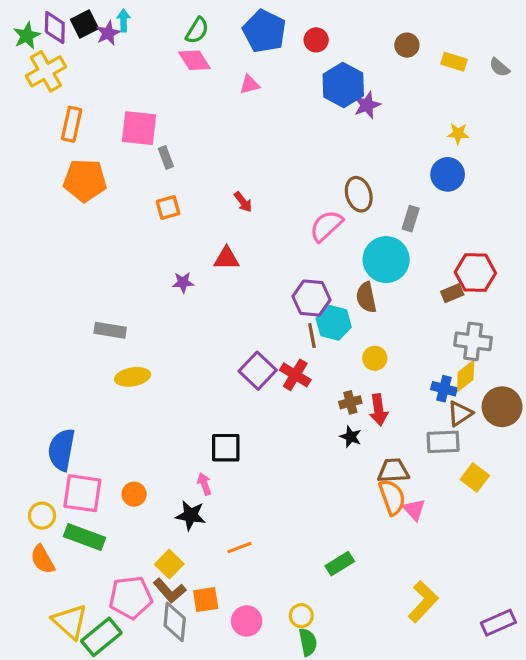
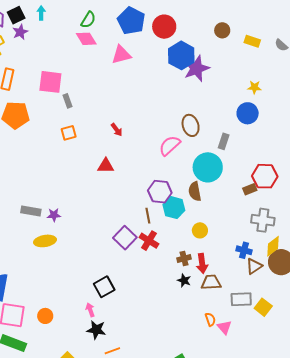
purple star: (108, 33) -> (20, 32), moved
red circle: (316, 40) -> (164, 27), size x1.5
pink triangle: (249, 85) -> (121, 55), size x1.5
purple star: (367, 105) -> (196, 68), size x1.5
purple star: (183, 282) -> (54, 215), moved
brown line: (312, 336) -> (148, 216), moved
yellow diamond: (466, 376) -> (273, 246), moved
gray rectangle: (443, 442) -> (241, 299), moved
black square: (226, 448) -> (104, 287), turned -30
brown trapezoid: (393, 471) -> (211, 282), moved
orange semicircle: (392, 497) -> (210, 319), size x0.6
black star: (191, 515) -> (96, 330), moved

